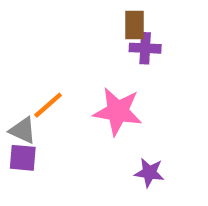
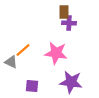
purple square: (23, 158) -> (32, 86), moved
purple star: (149, 173) -> (71, 82), size x1.6

